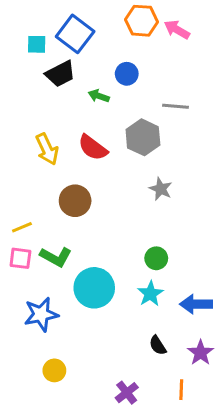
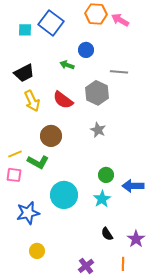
black trapezoid: (60, 74) -> (24, 73), moved
gray star: (161, 189) -> (98, 130), moved
green L-shape: (56, 257) -> (38, 162), moved
blue arrow: (196, 304) -> (133, 186), moved

